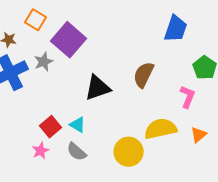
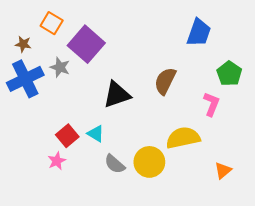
gray star: (44, 62) -> (60, 67), turned -30
orange triangle: (199, 135) -> (223, 170), moved
gray semicircle: (77, 152) -> (115, 164), moved

